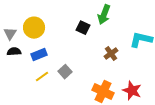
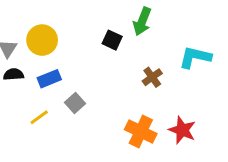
gray square: (65, 72) -> (75, 103), moved
yellow line: (42, 77) -> (39, 117), moved

